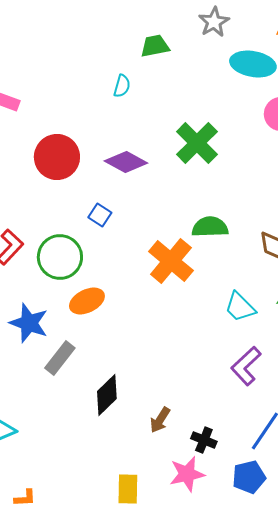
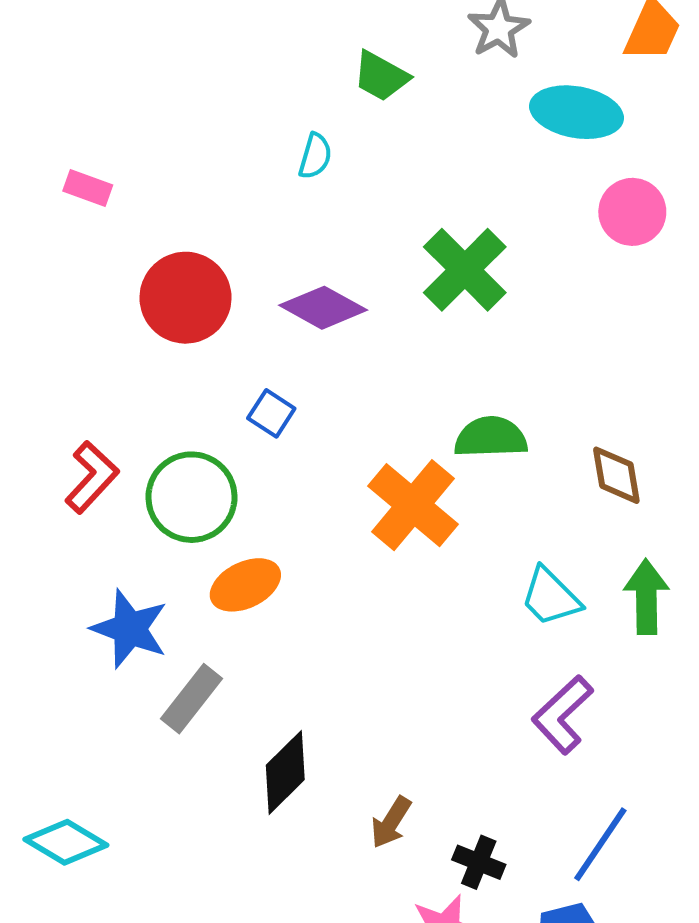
green trapezoid: (155, 46) -> (381, 76), turned -140

